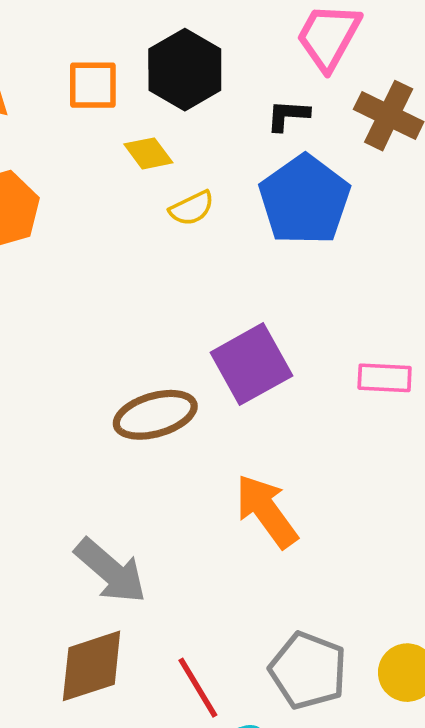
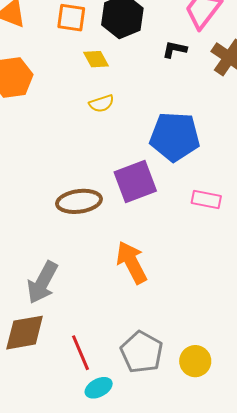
blue pentagon: (305, 200) -> (175, 137), moved, turned 30
yellow semicircle: (192, 208) -> (101, 103), moved
gray arrow: (111, 571) -> (42, 282), turned 69

